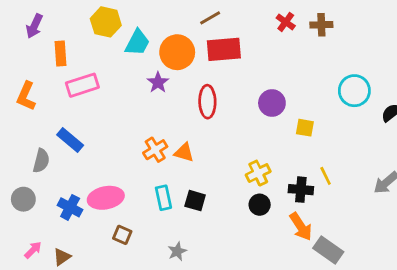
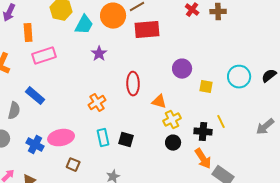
orange circle: (177, 52) -> (113, 16), moved
cyan circle: (354, 91) -> (239, 77), moved
red ellipse: (207, 102) -> (133, 84), moved
orange triangle: (184, 152) -> (159, 102), moved

